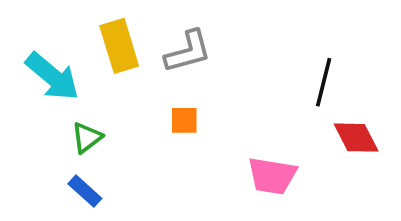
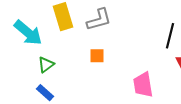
pink trapezoid: (272, 176) -> (143, 85), turned 72

